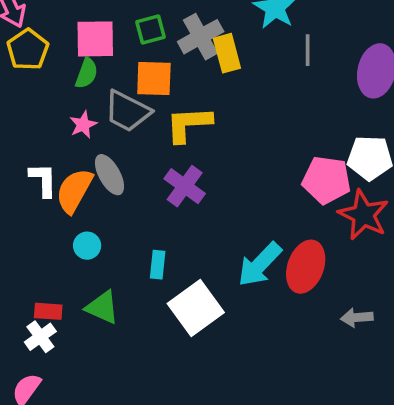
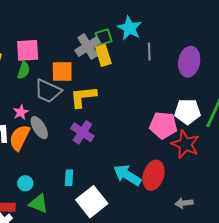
green square: (151, 30) -> (104, 37), moved
pink star: (83, 125) -> (21, 112), moved
cyan circle: (87, 246) -> (25, 183), moved
cyan arrow: (260, 264) -> (127, 175), turned 80

